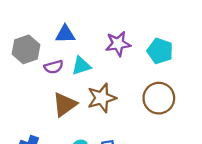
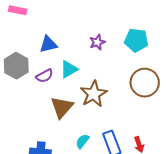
purple star: (118, 44) -> (97, 42), size x0.7

